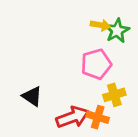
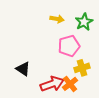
yellow arrow: (100, 25) -> (57, 19), moved
orange cross: (98, 117) -> (70, 84), turned 35

